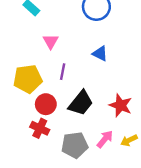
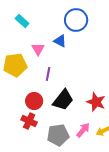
blue triangle: (100, 54) -> (60, 41), moved
yellow pentagon: (28, 79) -> (15, 65), moved

